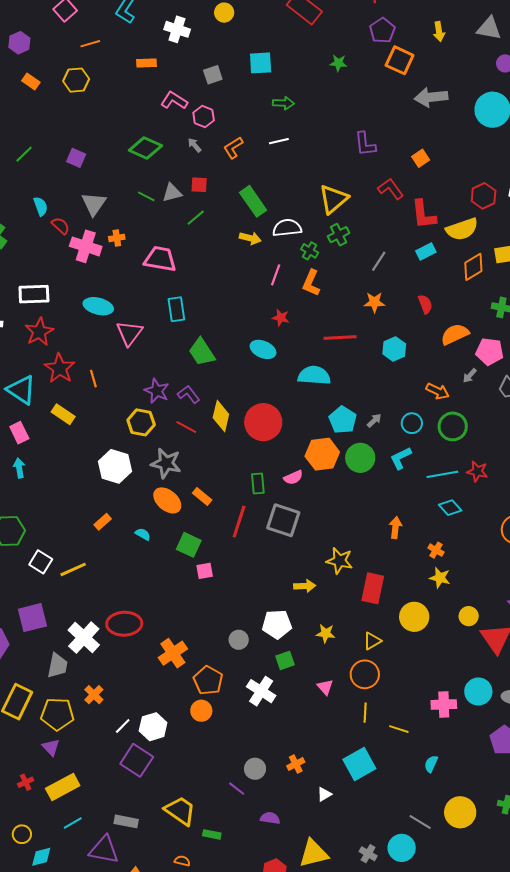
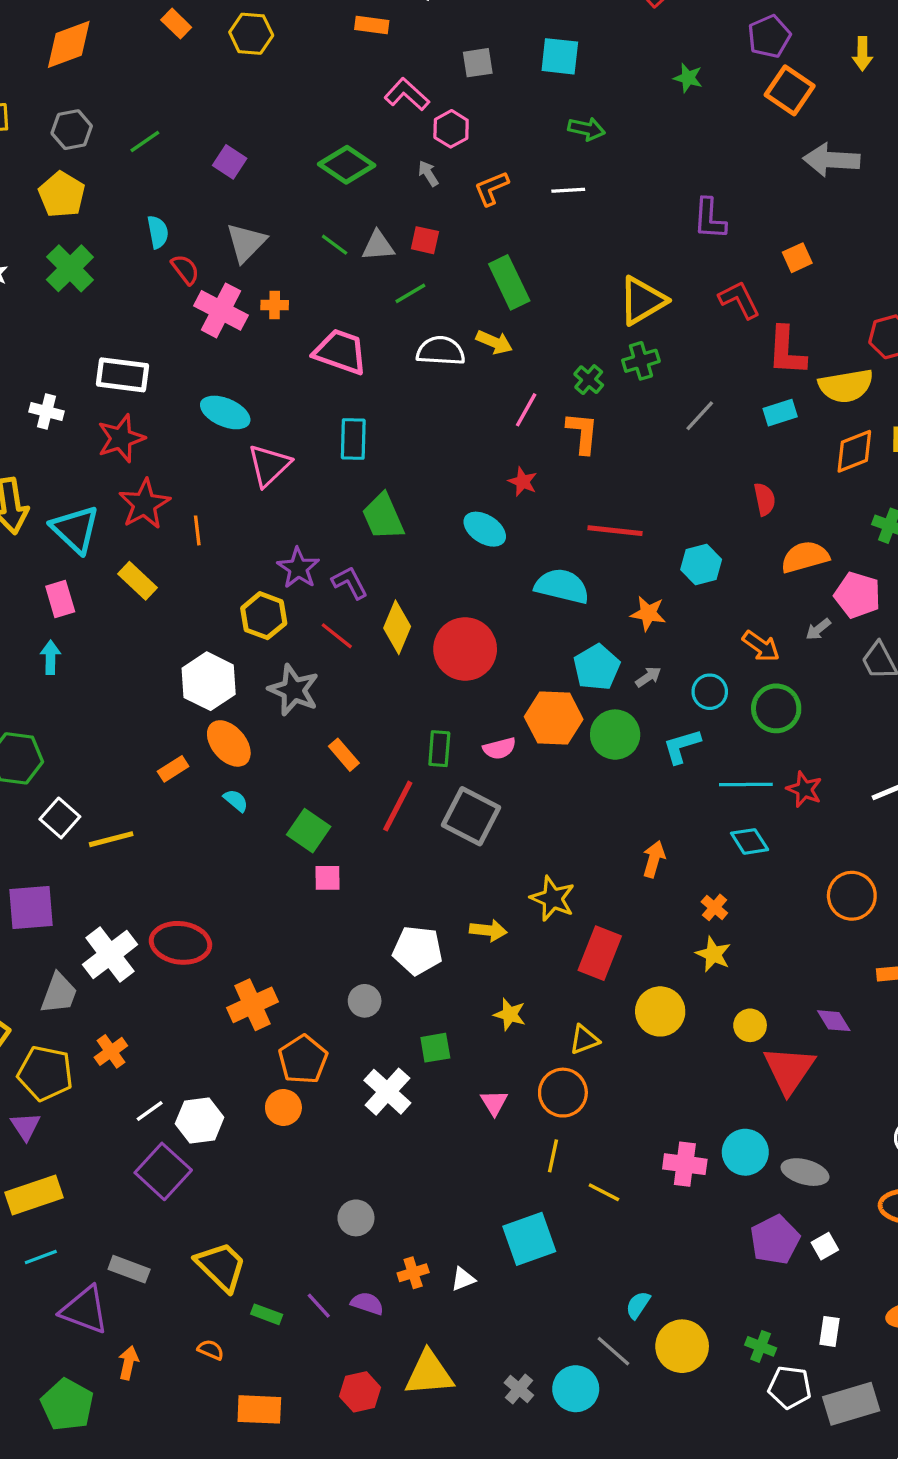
white semicircle: (287, 228) -> (441, 351), moved
orange L-shape: (311, 283) -> (582, 433), turned 152
orange star: (374, 302) -> (648, 613), moved
orange ellipse: (167, 500) -> (229, 743), moved
white pentagon: (277, 624) -> (418, 950), moved
orange cross: (296, 764) -> (413, 1273), moved
cyan semicircle: (431, 764) -> (638, 1305), moved
purple line: (237, 789) -> (319, 1306), moved

